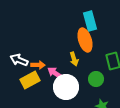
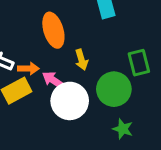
orange ellipse: (85, 40) -> (53, 30), moved
green circle: (96, 79) -> (114, 89), size x1.5

